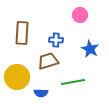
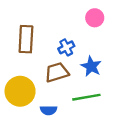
blue cross: (56, 40) -> (66, 47), turned -32
blue star: (90, 49) -> (91, 66), moved

